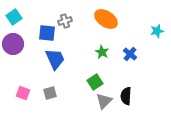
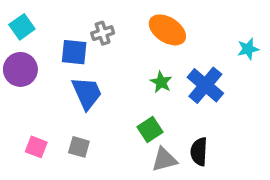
blue cross: (130, 54) -> (205, 85), size x1.6
gray square: (50, 93) -> (79, 147), turned 32
gray triangle: (104, 101) -> (164, 160), turned 30

